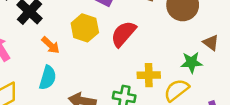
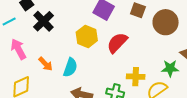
orange arrow: (51, 45) -> (46, 64), moved
cyan semicircle: (48, 78) -> (70, 67), moved

